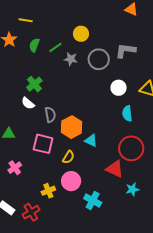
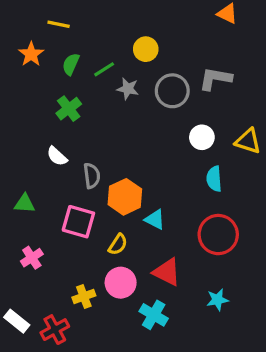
green cross: (34, 84) -> (69, 109), moved
red triangle: (115, 169) -> (167, 272), moved

